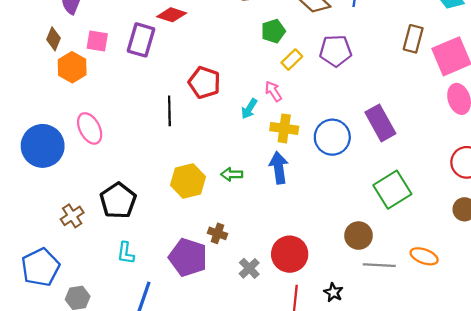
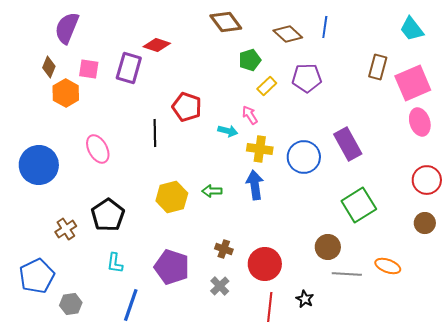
cyan arrow: (249, 109) -> (228, 131), turned -108
pink ellipse: (90, 128) -> (98, 149), moved
brown cross: (218, 233) -> (224, 249), moved
gray cross: (249, 268) -> (220, 286), moved

